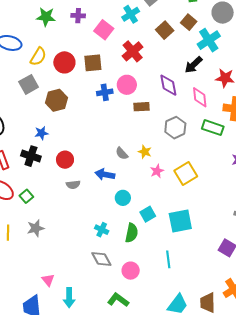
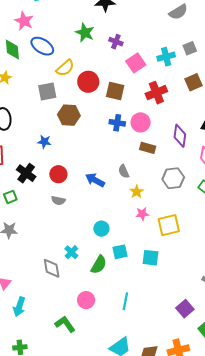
gray semicircle: (122, 153) -> (124, 171), moved
black cross: (31, 156) -> (26, 173), moved
blue arrow: (105, 174) -> (95, 180), moved
cyan square: (180, 221) -> (151, 258), moved, size x0.7
gray diamond: (101, 259) -> (52, 268), moved

